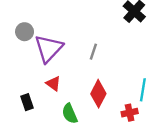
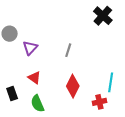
purple triangle: (49, 48) -> (30, 48), size x0.6
green semicircle: (70, 114) -> (37, 104), moved

